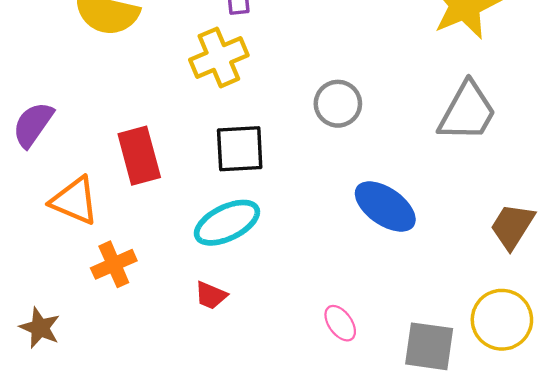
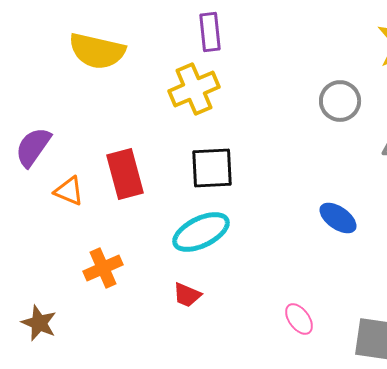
gray circle: (338, 104) -> (340, 101), moved
orange triangle: (74, 201) -> (69, 191), moved, size x0.7
blue ellipse: (385, 206) -> (338, 218), size x0.7

